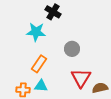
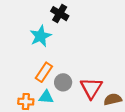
cyan star: (36, 32) -> (40, 36), turned -30
gray circle: (72, 49) -> (63, 82), moved

